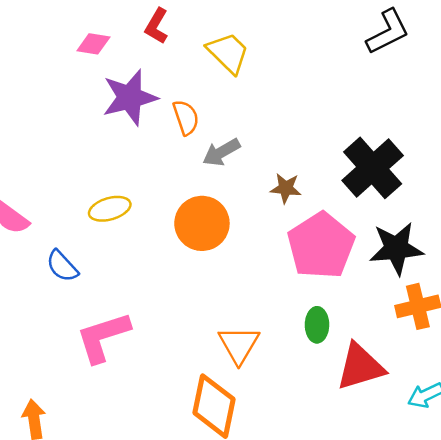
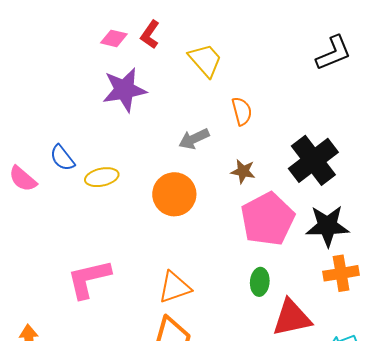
pink diamond: (93, 44) -> (114, 38), moved
orange semicircle: (186, 117) -> (242, 111), moved
blue semicircle: (62, 266) -> (62, 158), moved
orange triangle: (239, 345) -> (175, 287), moved, turned 36

